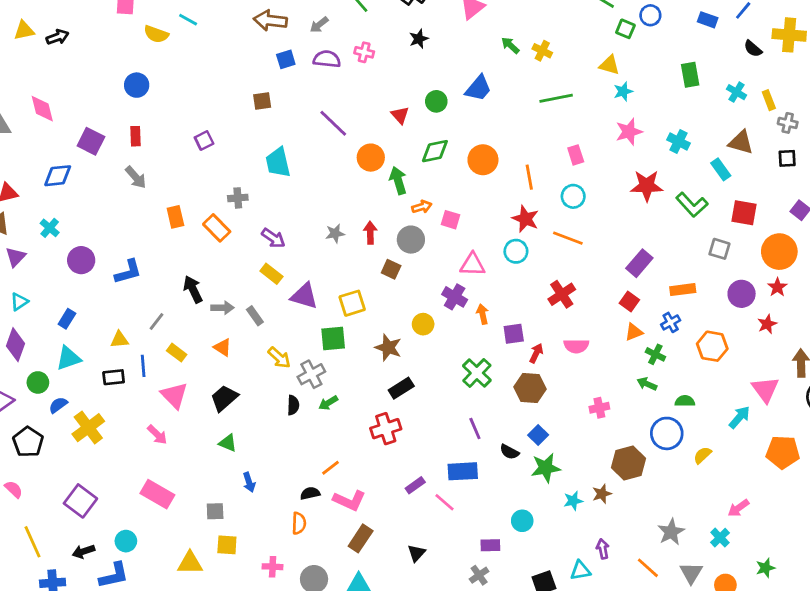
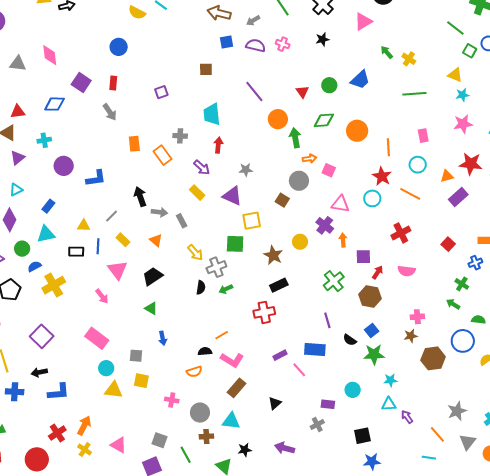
cyan cross: (50, 228) -> (44, 140), turned 32
red arrow: (370, 233) -> (218, 145), moved
purple rectangle: (639, 263) -> (458, 197), moved
purple triangle: (304, 296) -> (232, 196), moved
orange triangle: (634, 332) -> (447, 176), moved
brown star: (602, 494) -> (411, 336), moved
orange semicircle: (299, 523) -> (194, 372), turned 63
cyan circle: (126, 541) -> (106, 368), moved
purple arrow: (603, 549) -> (407, 417), turned -32
cyan triangle: (580, 570) -> (389, 404), moved

